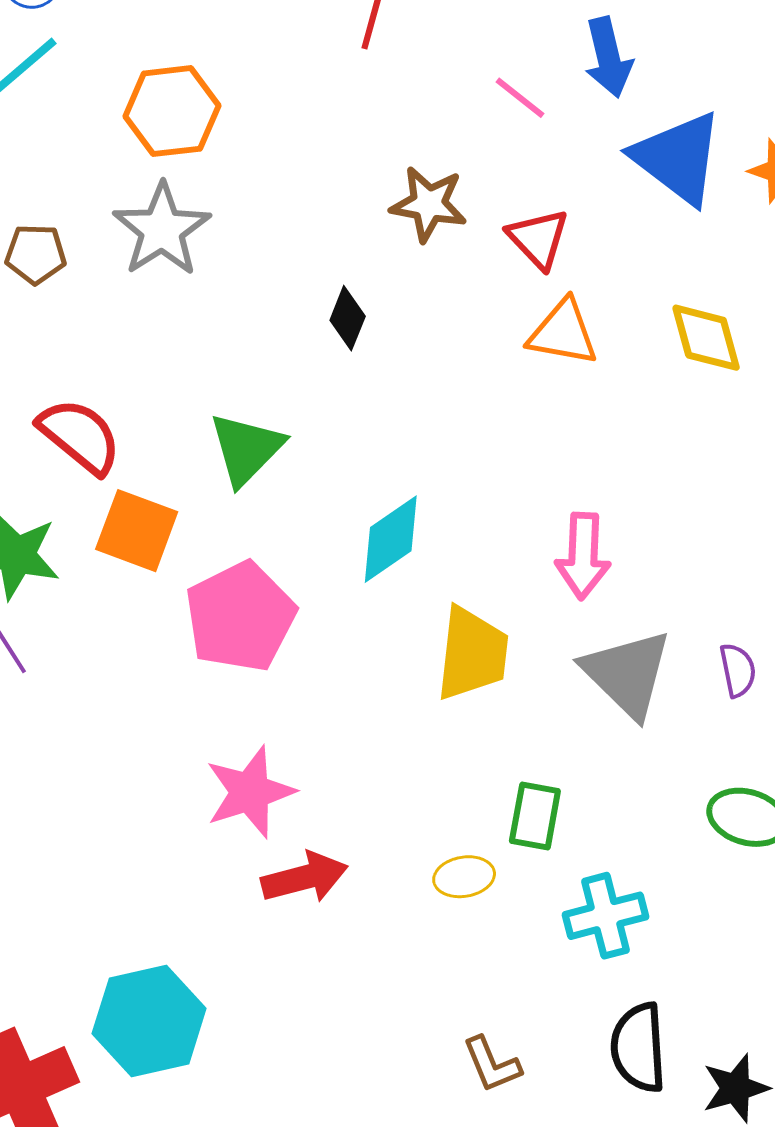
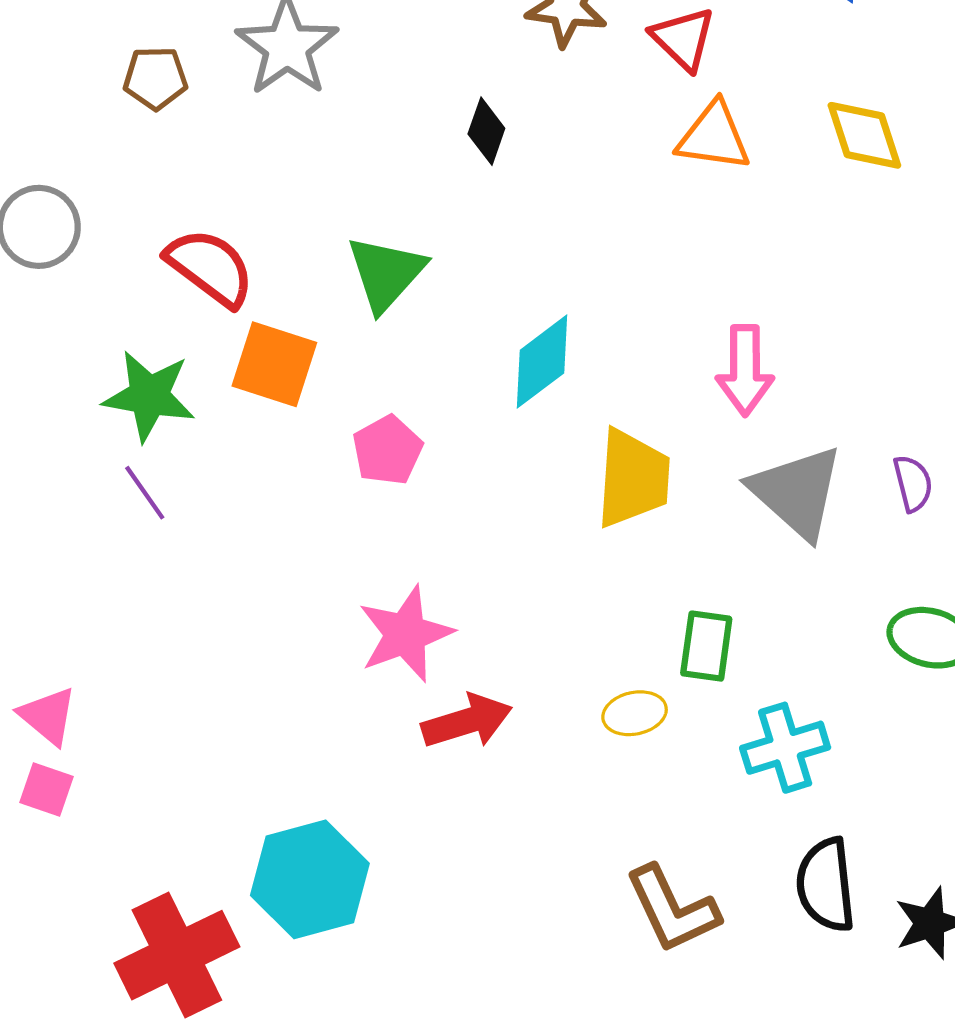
pink pentagon: (240, 617) -> (387, 450), size x0.6
brown L-shape: (492, 1064) -> (672, 909), size x1.5

